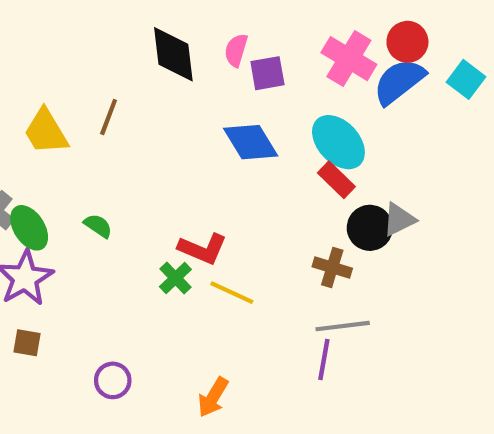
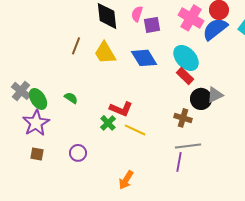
yellow trapezoid: (46, 132) -> (105, 53), moved
purple circle: (113, 380) -> (78, 153), moved

